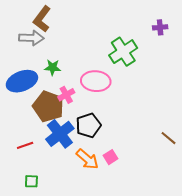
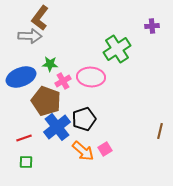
pink cross: (66, 95) -> (63, 81), moved
brown line: (169, 138) -> (160, 131), turned 63
green square: (31, 181) -> (26, 162), moved

